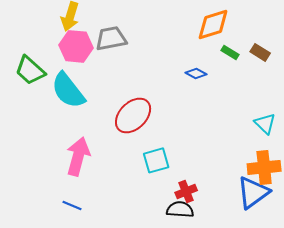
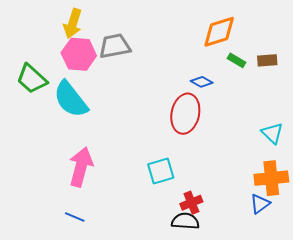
brown rectangle: (260, 52) -> (267, 60), turned -36
red ellipse: (133, 115) -> (185, 114), moved, turned -33
blue triangle: (253, 192) -> (260, 204), size x0.6

